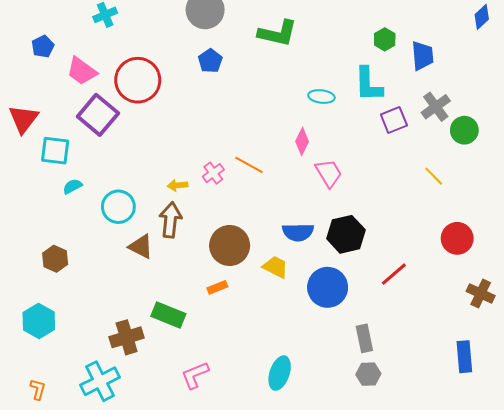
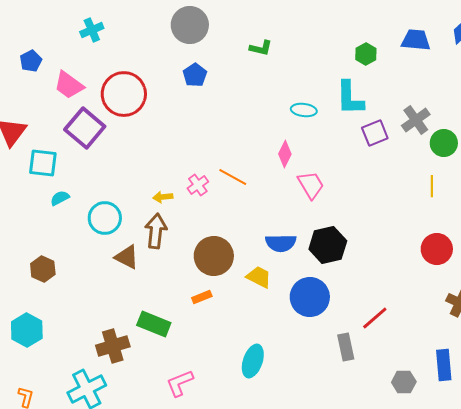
green L-shape: (278, 33) -> (261, 48), size x0.6
blue trapezoid: (422, 56) -> (416, 40), moved, turned -80
yellow line: (434, 176) -> (432, 186), moved, turned 45
red line: (394, 274) -> (375, 318), moved
cyan ellipse: (280, 373) -> (253, 361), moved
gray hexagon: (368, 374) -> (404, 382), moved

